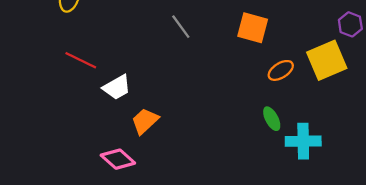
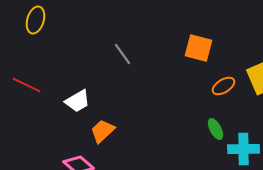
gray line: (181, 27) -> (122, 54), moved
red line: (81, 60) -> (26, 85), moved

